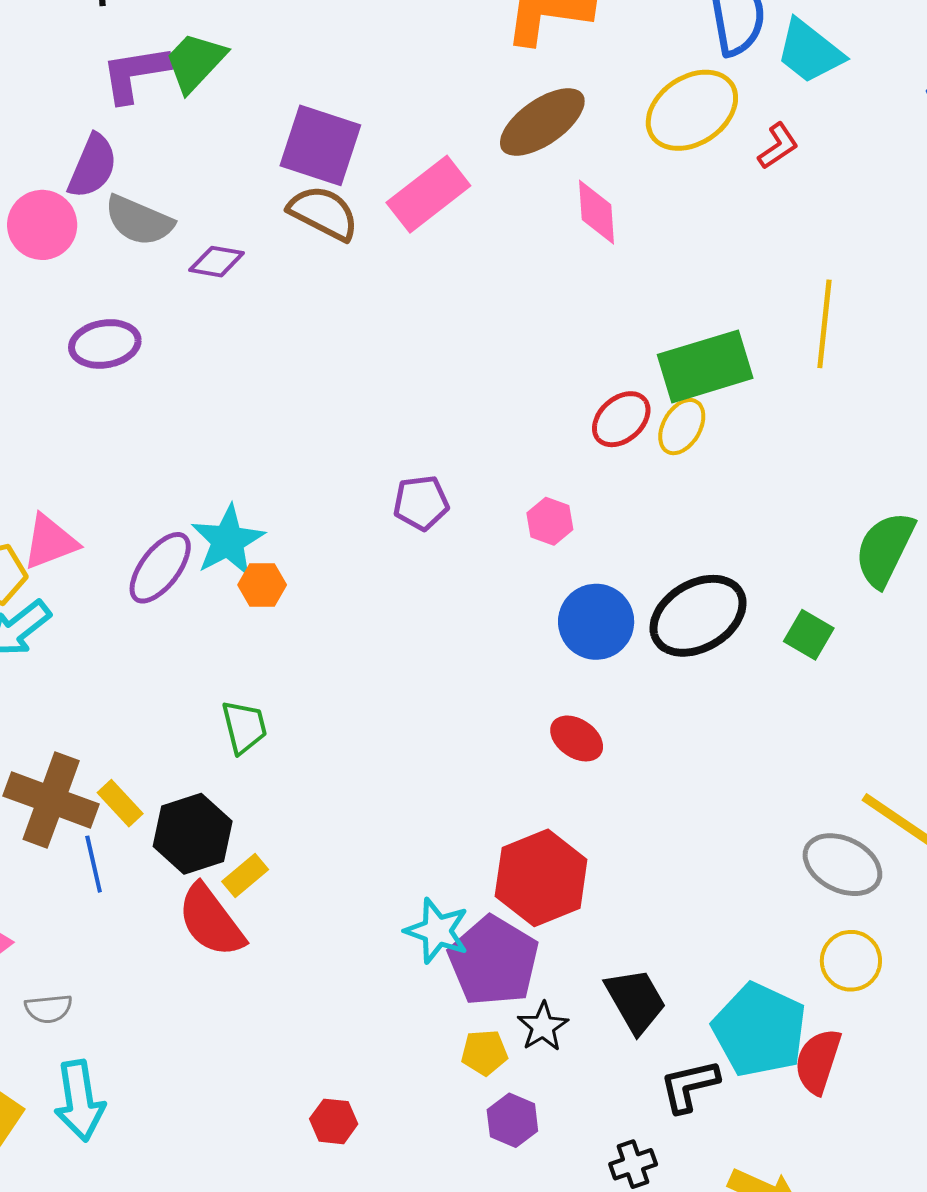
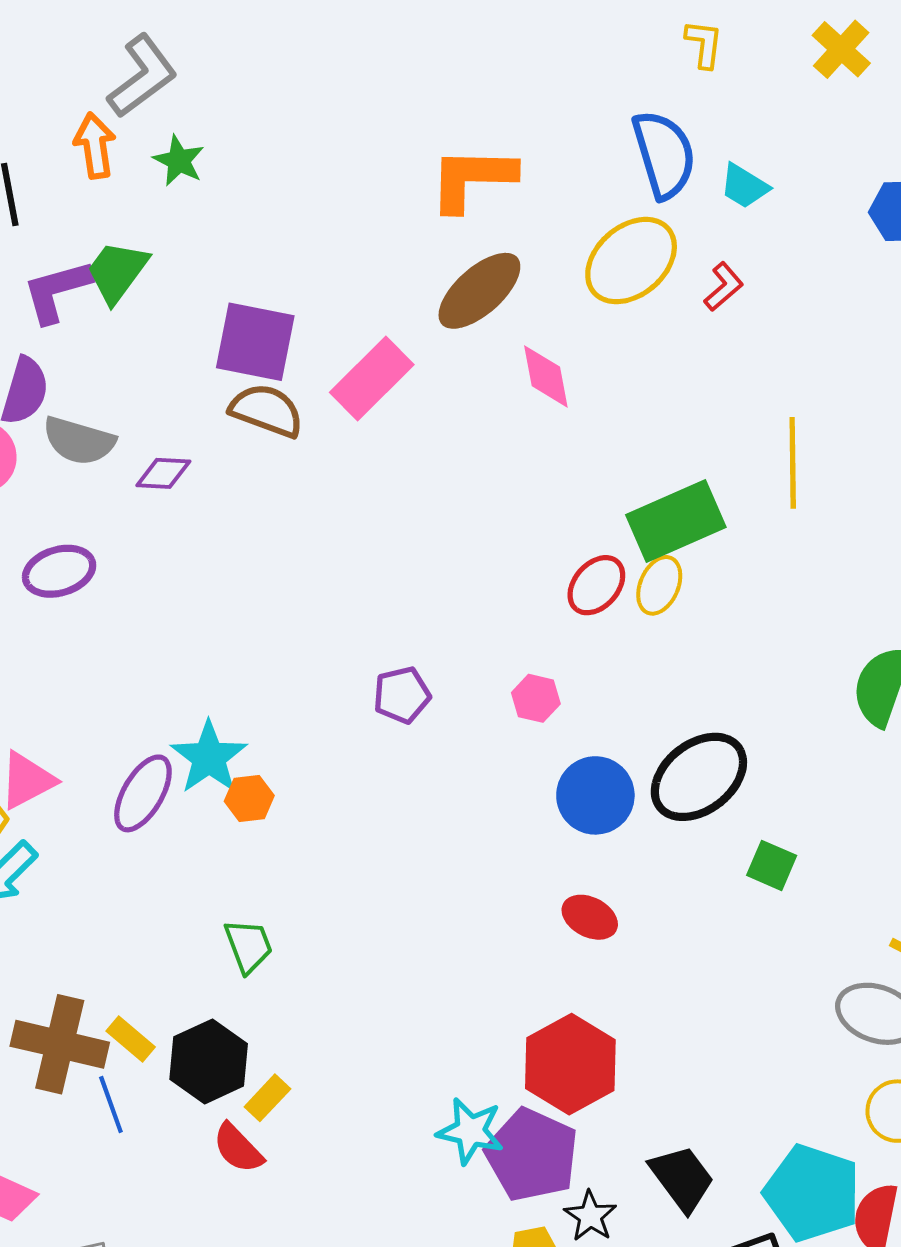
cyan trapezoid: (810, 51) -> (744, 186), size x0.7
green square: (809, 635) -> (772, 865), moved
red semicircle: (211, 921) -> (238, 1148), size x0.7

